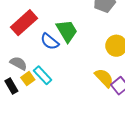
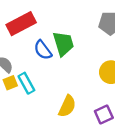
yellow semicircle: (104, 78) -> (67, 106), moved, turned 55

